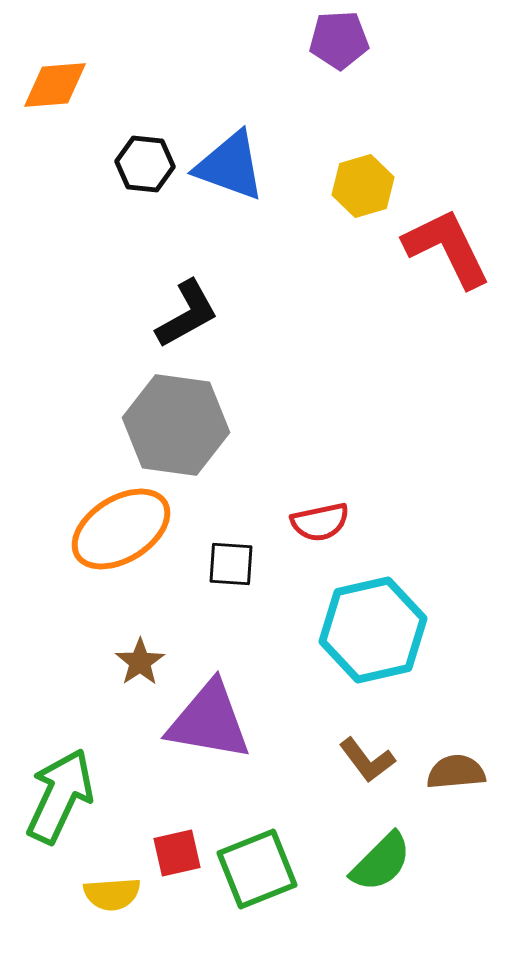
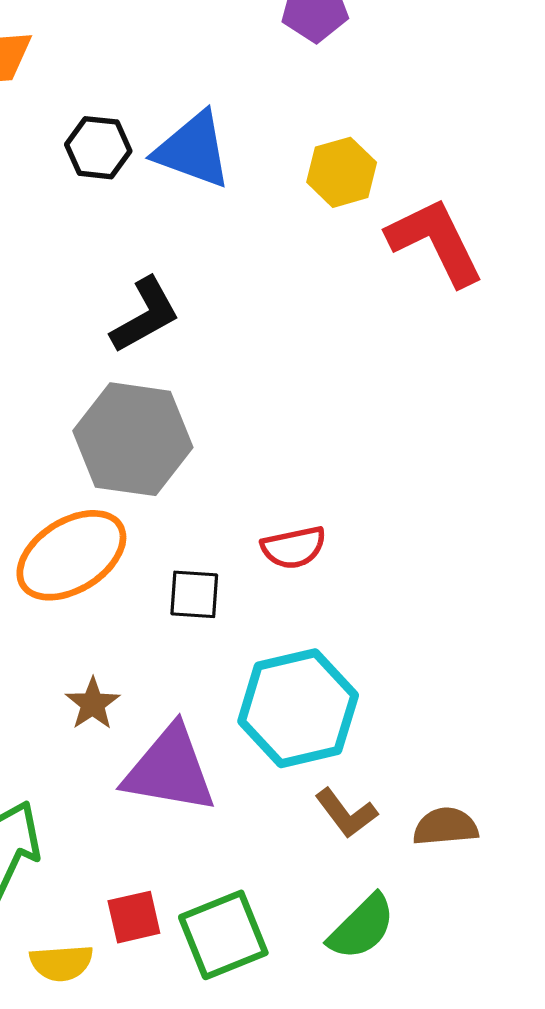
cyan hexagon: (373, 630) -> (298, 708), moved

